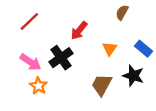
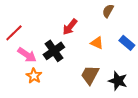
red line: (29, 21) -> (14, 33), moved
orange triangle: (110, 49) -> (97, 43), turned -40
black star: (133, 76) -> (118, 81), moved

